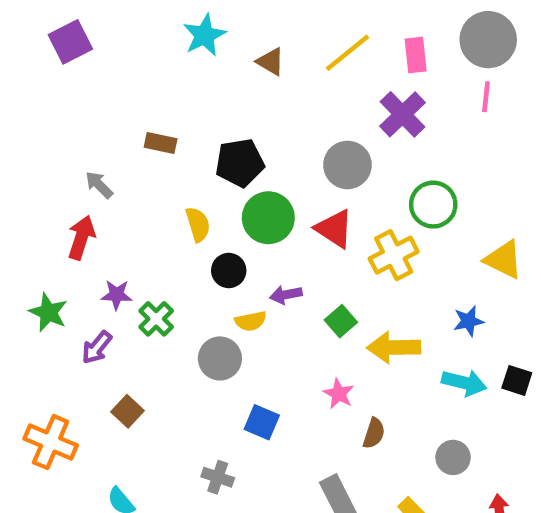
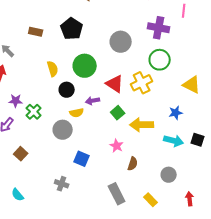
purple cross: (402, 114) -> (159, 28), moved, turned -35
black pentagon: (240, 163) -> (72, 29), moved, turned -30
red triangle: (334, 229) -> (115, 84), moved

